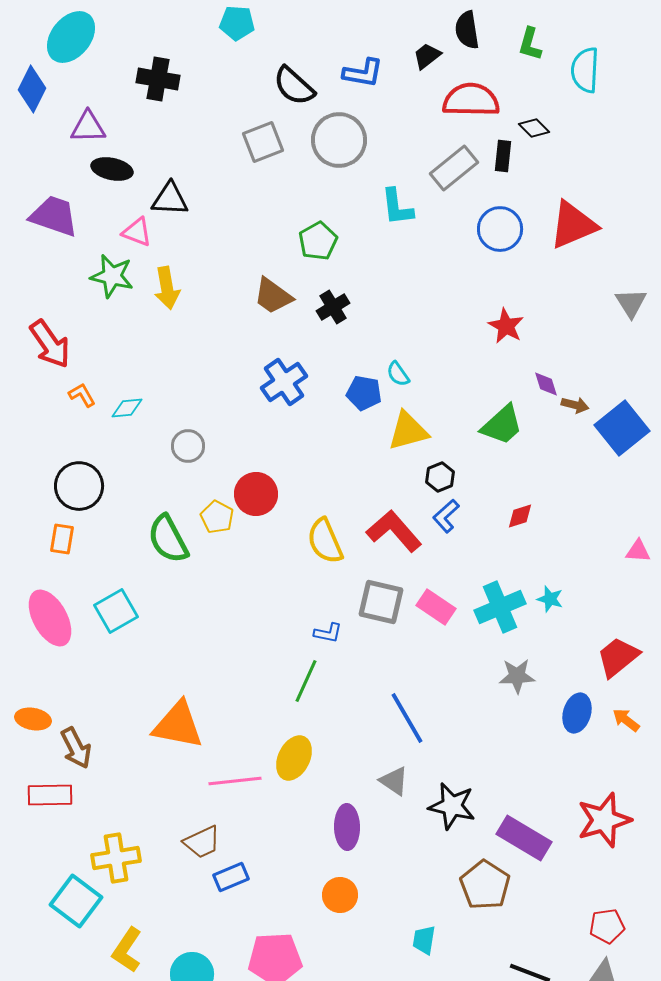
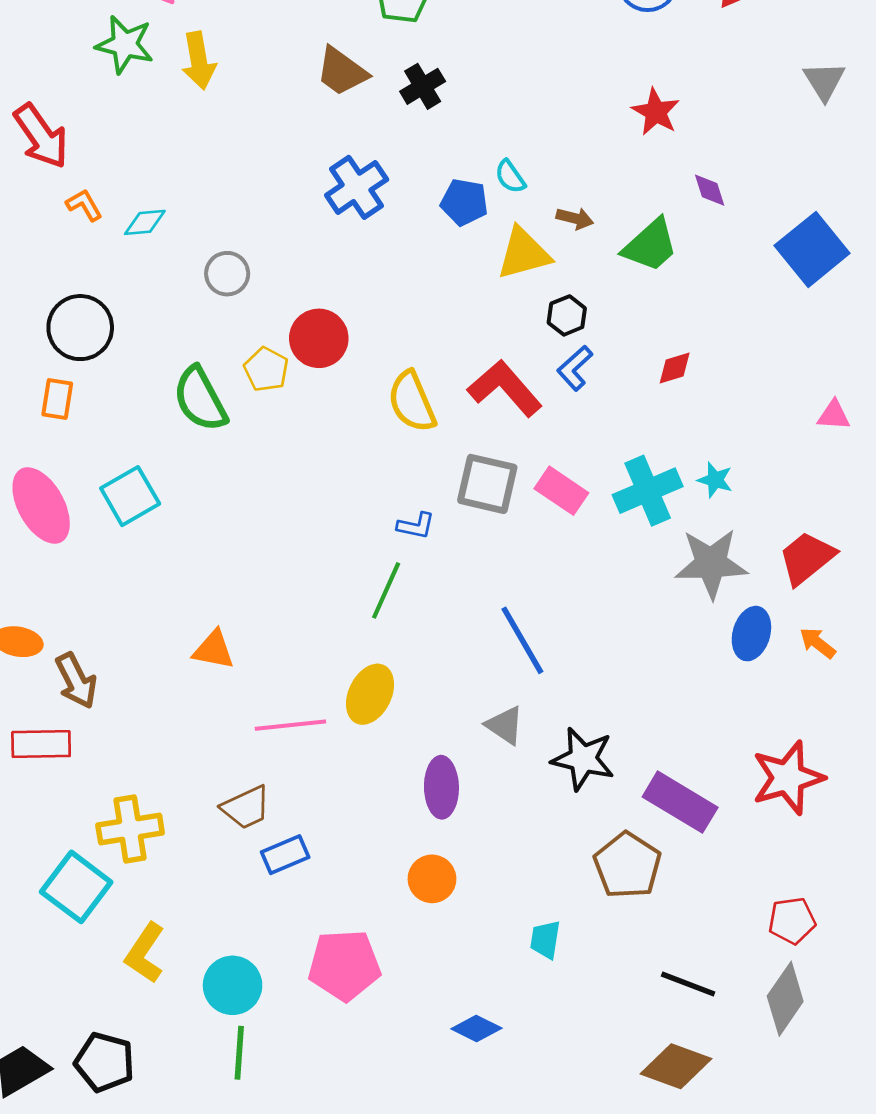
brown arrow: (575, 405) -> (575, 218), moved
gray star: (517, 676) -> (711, 563), moved, size x1.5
orange triangle: (178, 725) -> (214, 650), size x0.6

